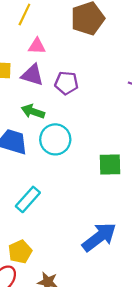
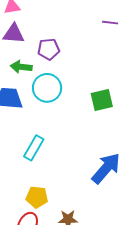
purple pentagon: (66, 83) -> (49, 49), moved
yellow pentagon: (20, 252) -> (37, 197), turned -30

